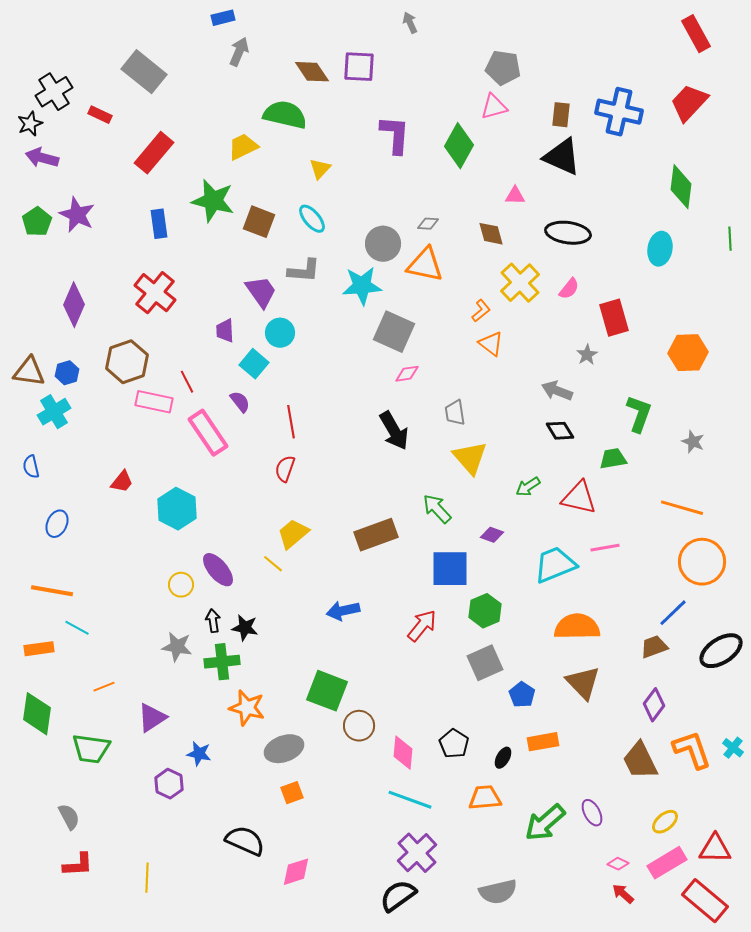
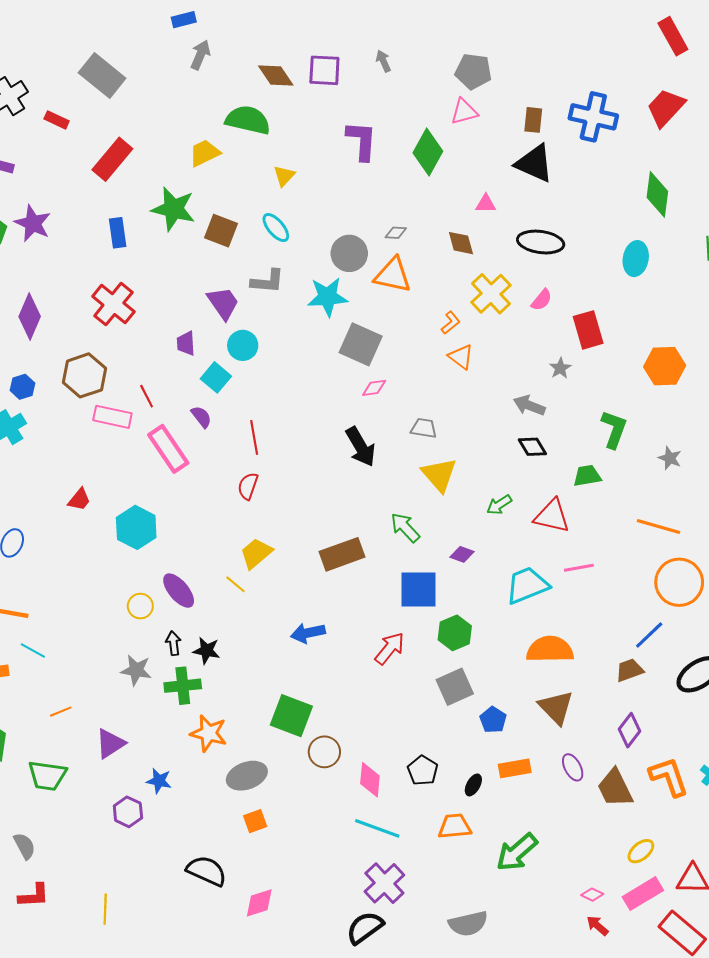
gray arrow: (410, 23) -> (383, 61), moved
gray trapezoid: (455, 413) -> (424, 428), turned 108
purple ellipse: (592, 813) -> (573, 767), moved

